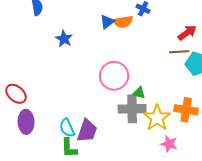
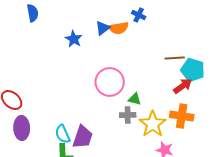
red arrow: (187, 33) -> (183, 86), moved
blue star: (64, 39) -> (74, 39), moved
gray cross: (132, 109) -> (128, 115), size x0.6

